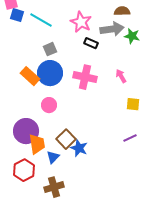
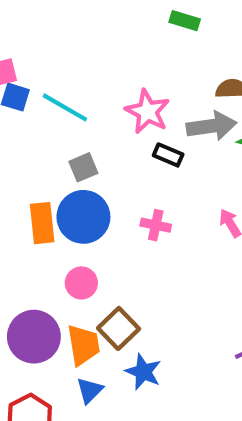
orange rectangle: (30, 76) -> (42, 223), turned 42
pink cross: (85, 77) -> (156, 225), size x0.6
brown square: (66, 139) -> (119, 328), moved
orange trapezoid: (37, 144) -> (83, 345), moved

